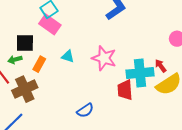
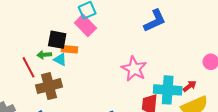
cyan triangle: (68, 56) -> (60, 60), moved
orange rectangle: (39, 64) -> (69, 49), moved, turned 56
red arrow: (161, 66) -> (190, 86), turned 80

